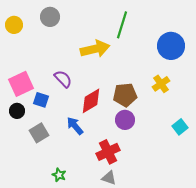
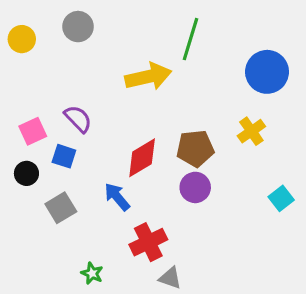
purple semicircle: (63, 79) -> (78, 119), moved
pink square: (21, 84) -> (33, 131), size x0.7
red cross: (108, 152) -> (148, 242), moved

